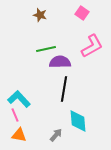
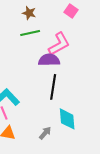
pink L-shape: (92, 46) -> (59, 44), moved
green line: (46, 49) -> (30, 33), moved

